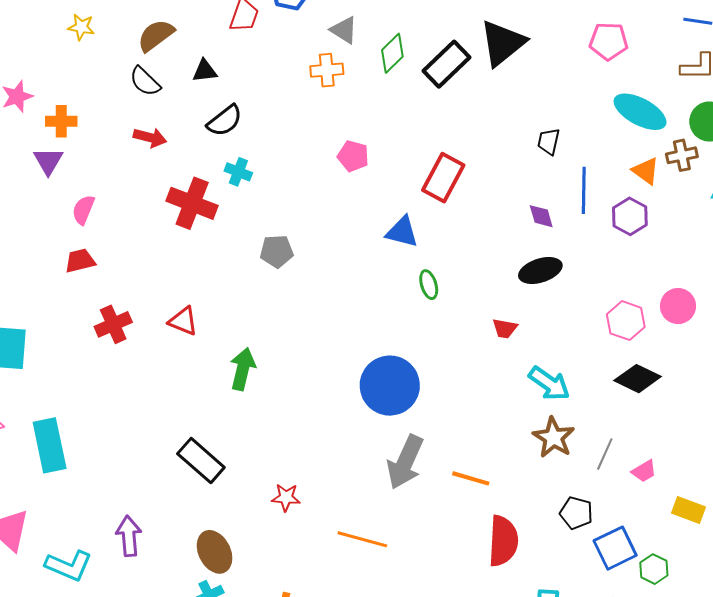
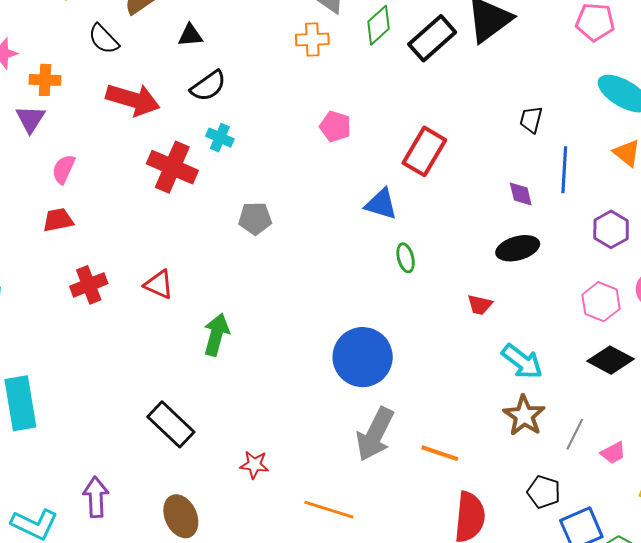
black semicircle: (145, 81) -> (104, 39), moved
red arrow: (150, 138) -> (133, 100), size x1.6
purple hexagon: (630, 216) -> (611, 229), moved

